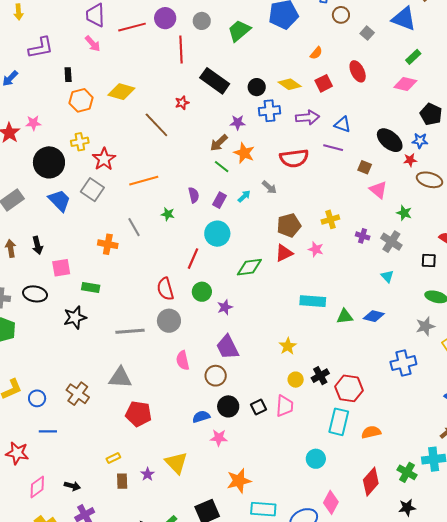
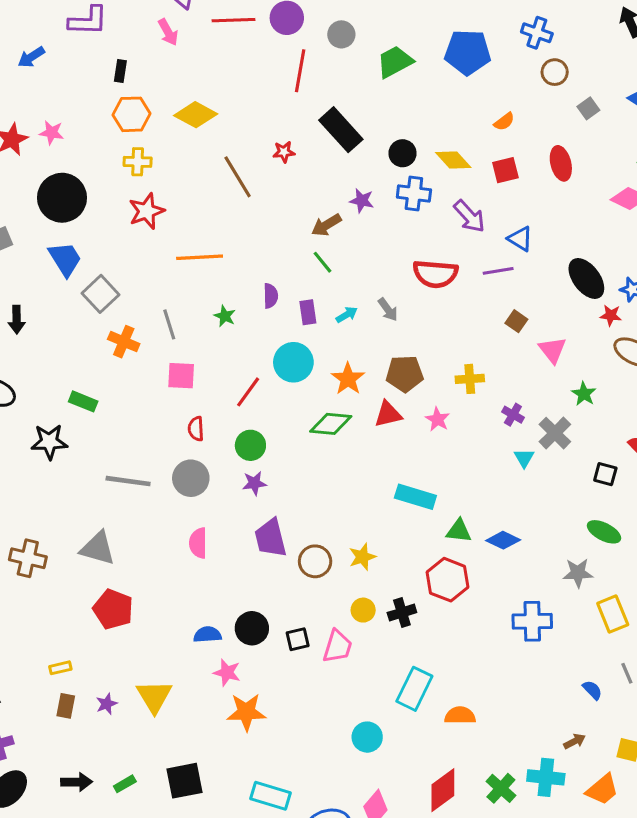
purple arrow: (308, 117) -> (469, 216), turned 40
yellow cross: (80, 142) -> (138, 162), moved
purple line: (333, 148) -> (498, 271), turned -36
orange star: (244, 153) -> (348, 379), moved
brown square: (365, 167) -> (516, 321), moved
gray square: (92, 190) -> (100, 294), moved
purple rectangle: (219, 200) -> (308, 312), turned -49
pink square: (61, 268) -> (181, 376), moved
cyan triangle: (387, 276) -> (524, 458), moved
red semicircle: (165, 289) -> (196, 429), size x0.7
purple star: (225, 307) -> (254, 483), moved
brown circle: (216, 376) -> (315, 561), moved
red hexagon: (349, 388) -> (447, 580), moved
brown cross: (78, 394) -> (28, 558), turned -35
orange star: (239, 481) -> (246, 712), moved

